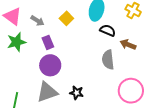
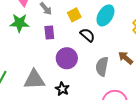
black semicircle: (108, 30) -> (87, 35), moved
purple circle: (50, 65) -> (67, 58), moved

